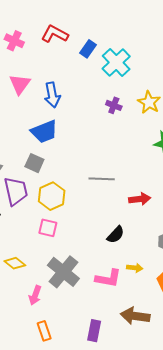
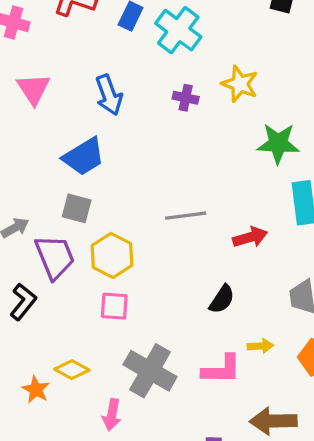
blue arrow: (52, 95) -> (109, 95), moved

